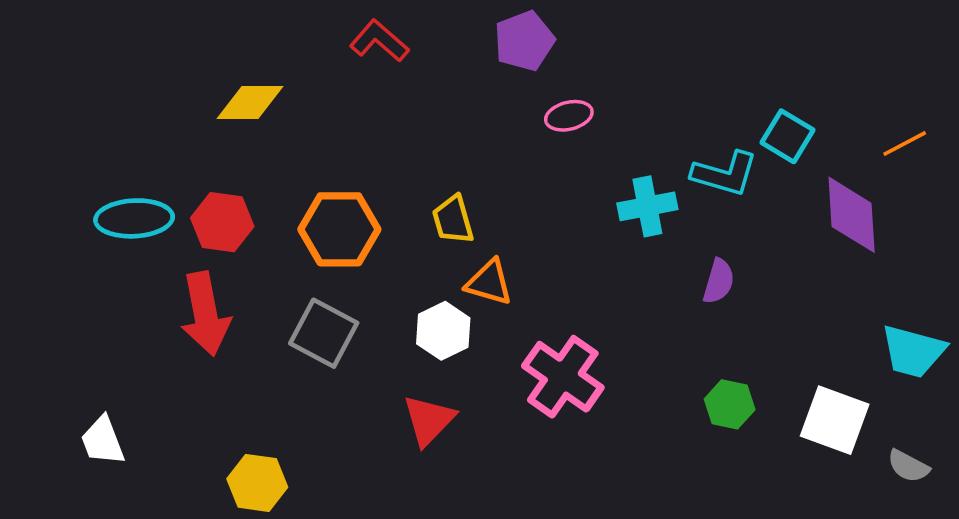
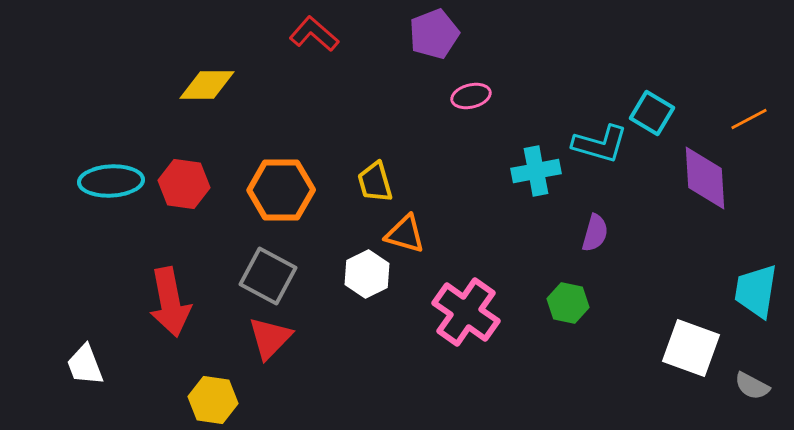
red arrow: (205, 314) -> (170, 302), moved
cyan trapezoid: (913, 351) -> (756, 291), turned 84
green hexagon: (730, 404) -> (568, 303), moved
red triangle: (429, 420) -> (270, 338), moved

